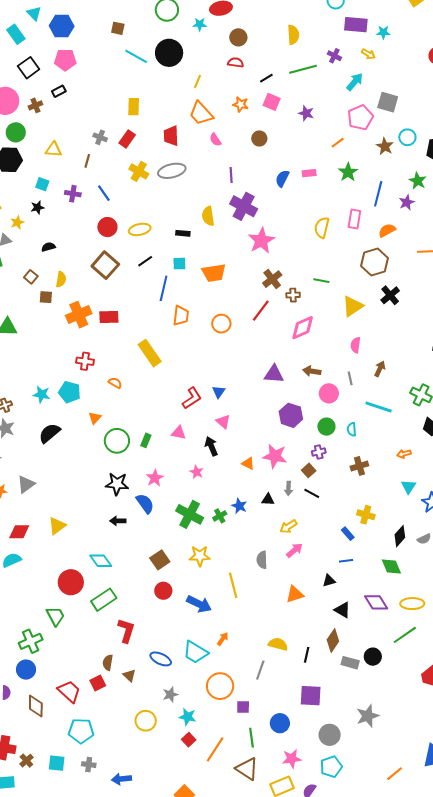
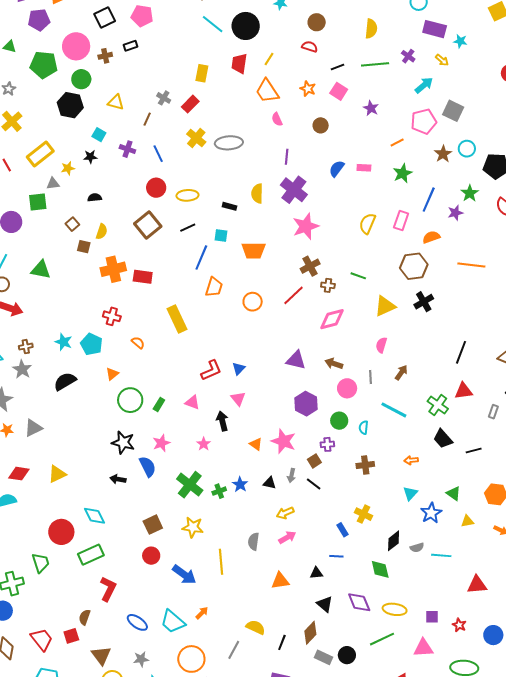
red trapezoid: (171, 136) -> (239, 64), moved
brown triangle: (129, 675) -> (101, 655), moved, size x1.5

